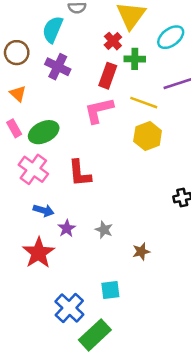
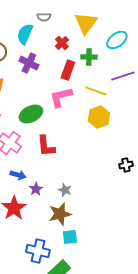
red cross: (113, 41) -> (62, 43), moved
green ellipse: (44, 132) -> (31, 114), moved
brown star: (141, 251) -> (60, 214), moved, size x1.6
blue cross: (69, 308) -> (38, 251), turned -30

